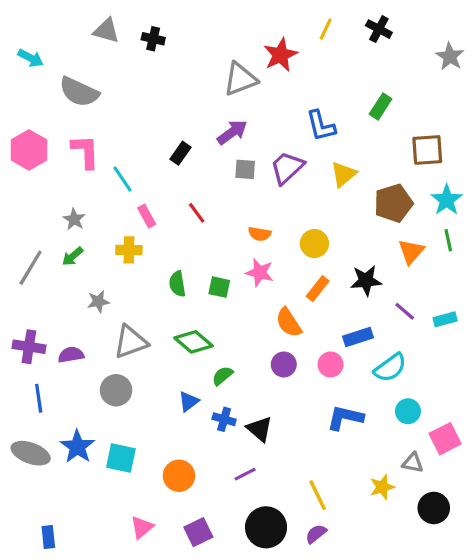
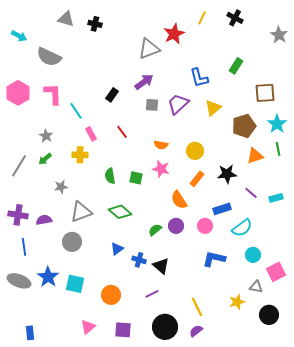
orange triangle: (411, 252) -> (255, 156), turned 30
green semicircle: (222, 376) -> (155, 230), moved
purple square: (198, 532) -> (123, 330), turned 30

